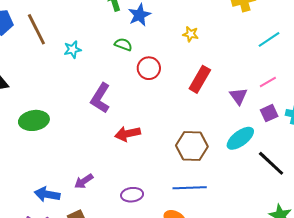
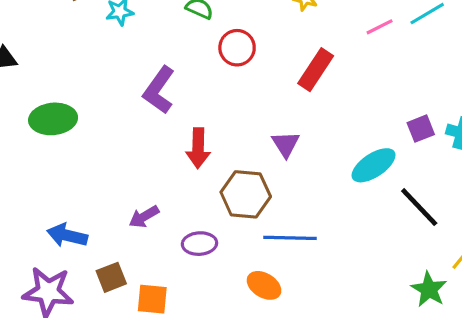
pink line: (268, 82) -> (380, 27), moved
purple triangle: (239, 96) -> (286, 144), moved
red arrow: (128, 134) -> (198, 148), turned -80
brown hexagon: (192, 146) -> (246, 194), moved
purple arrow: (84, 181) -> (144, 217), moved

